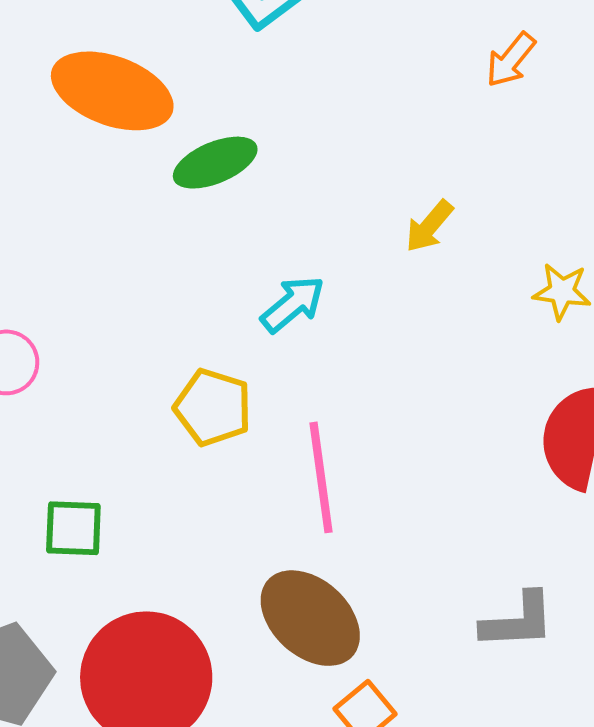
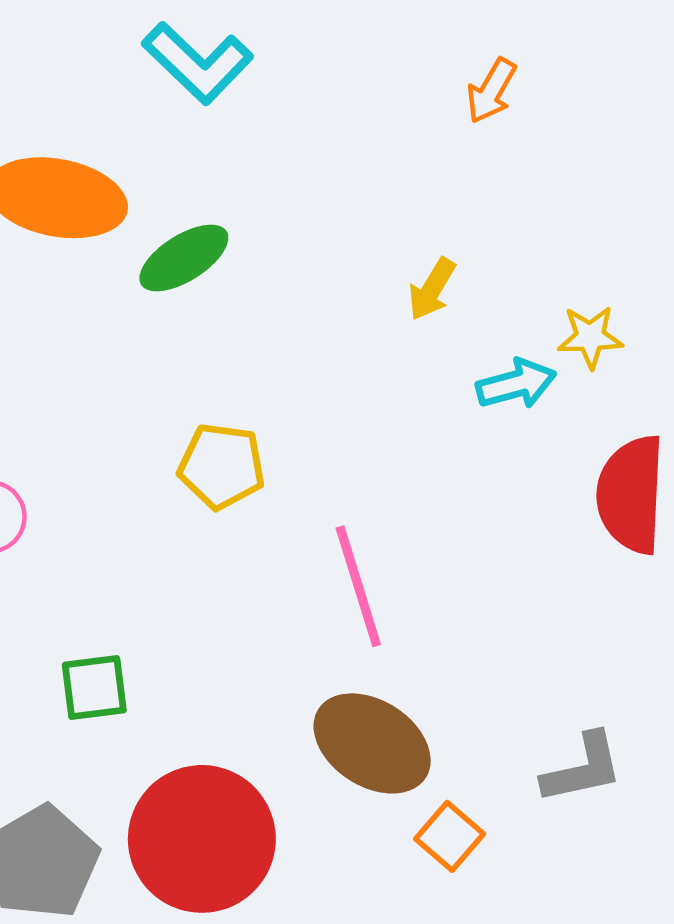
cyan arrow: (293, 304) -> (516, 384), moved, turned 34
yellow pentagon: (213, 407) -> (222, 466), moved
gray L-shape: (518, 621) -> (583, 768), moved

